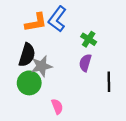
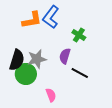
black semicircle: (27, 55) -> (17, 60), moved
purple semicircle: (85, 63) -> (65, 56), moved
black line: (109, 82) -> (80, 73), moved, turned -60

